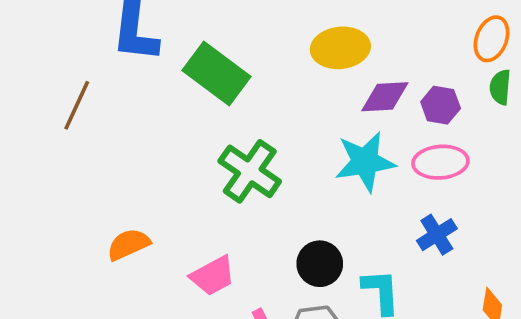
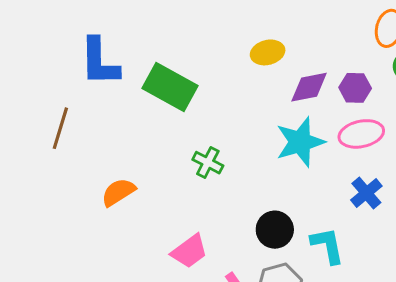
yellow ellipse: (340, 48) -> (268, 52), size x0.7
green cross: (250, 171) -> (208, 163), size x0.6
orange semicircle: (128, 244) -> (118, 192), moved

